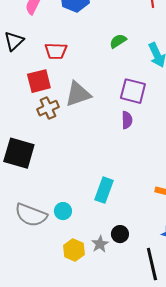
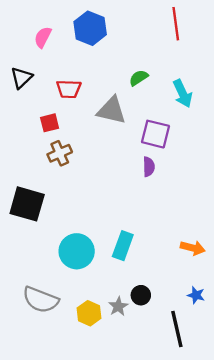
red square: (39, 81) -> (50, 123), size x0.7
gray triangle: (78, 94) -> (112, 110), moved, turned 32
cyan circle: (63, 211) -> (77, 251), moved, size x1.8
gray semicircle: (31, 215) -> (41, 300), moved

